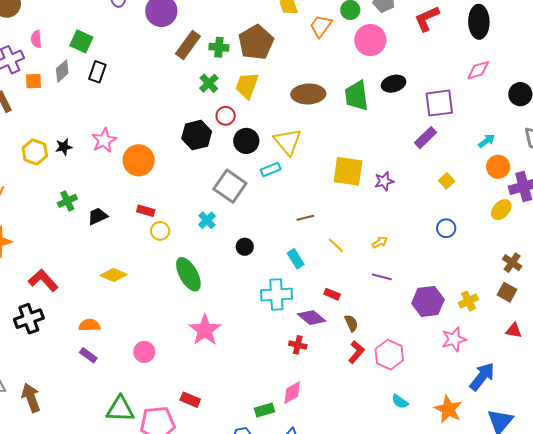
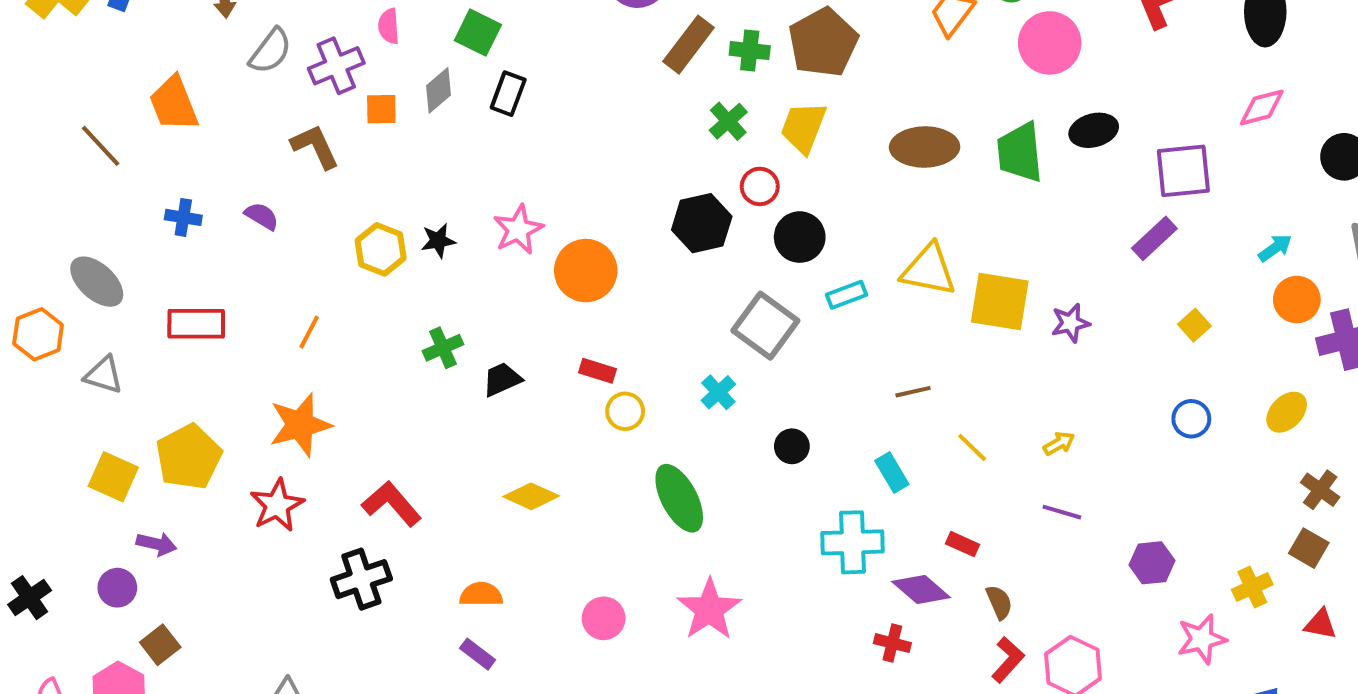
yellow triangle: (288, 142) -> (929, 270), moved, turned -40
yellow ellipse: (501, 210) -> (1287, 412), moved
purple hexagon: (428, 301) -> (1152, 563), size x0.7
yellow cross: (468, 301) -> (1252, 587), moved
pink circle: (144, 352) -> (604, 618), moved

